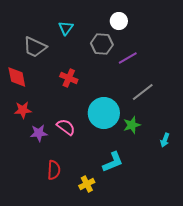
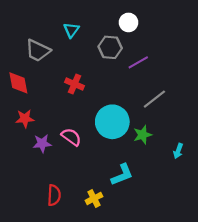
red semicircle: (54, 170) -> (54, 195), moved

